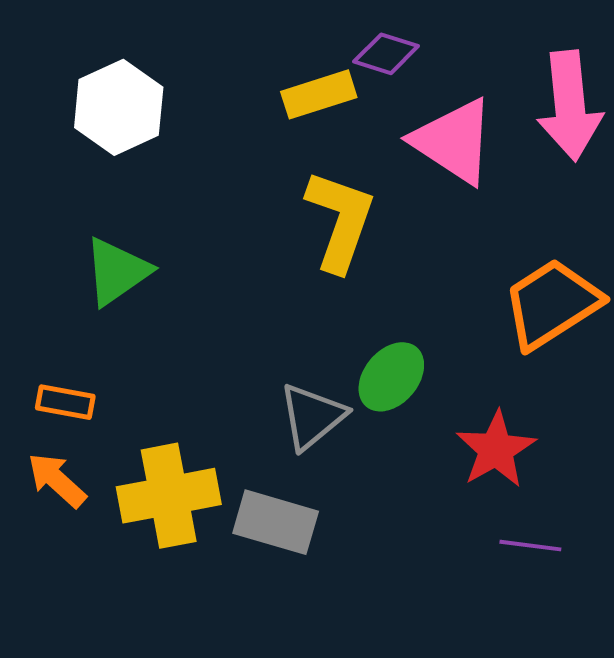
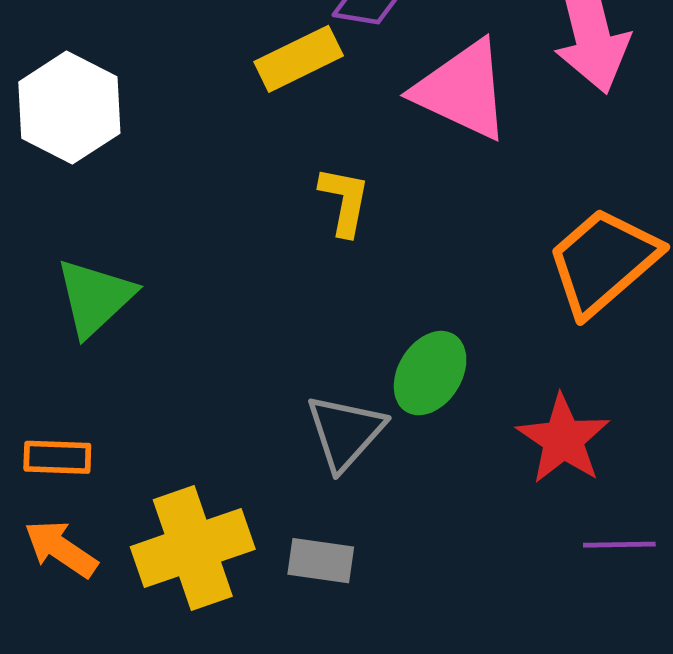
yellow L-shape: (340, 221) -> (345, 201), size x0.6
gray rectangle: (276, 522) -> (321, 561), size x0.7

